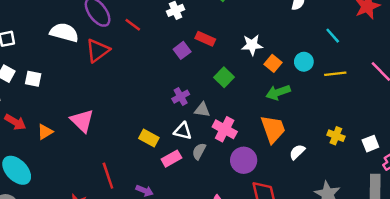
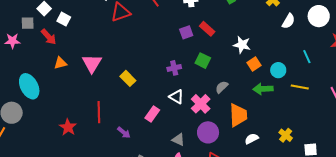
green square: (224, 77) -> (203, 61), moved, turned -35
green arrow: (278, 92) -> (263, 89), moved
gray triangle: (202, 110) -> (178, 140), moved
red arrow: (15, 122) -> (49, 37), moved
white triangle: (183, 131) -> (176, 97), moved
yellow rectangle: (149, 138) -> (128, 78), moved
gray semicircle: (199, 151) -> (222, 87), moved
pink rectangle: (171, 159) -> (152, 114), turned -42

